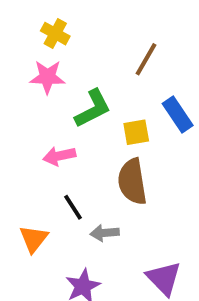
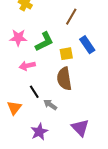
pink star: (47, 77) -> (18, 38), moved
gray arrow: (105, 233) -> (50, 105), turned 40

